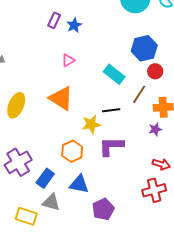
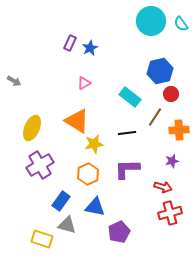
yellow star: (91, 124) -> (94, 144), moved
purple star: (155, 129) -> (172, 161), moved
purple cross: (18, 162) -> (40, 165), moved
red arrow: (161, 164) -> (163, 187), moved

